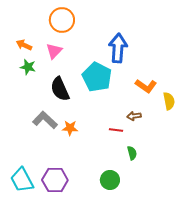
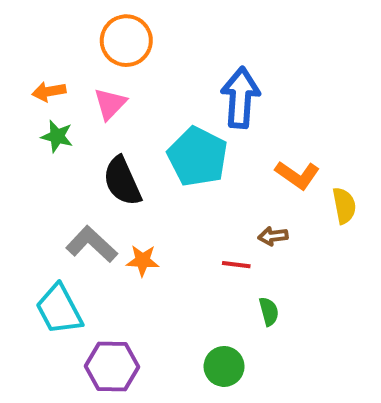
orange arrow: (24, 45) -> (49, 92), turned -35
cyan trapezoid: (22, 180) -> (59, 309), moved

